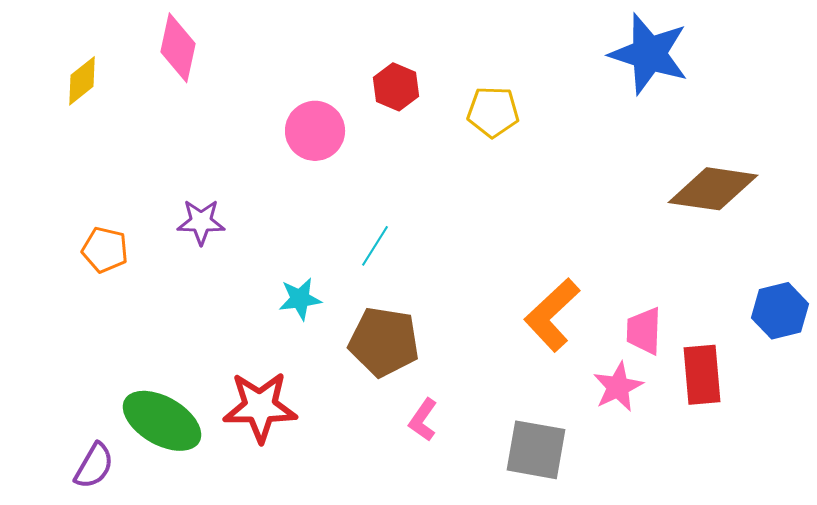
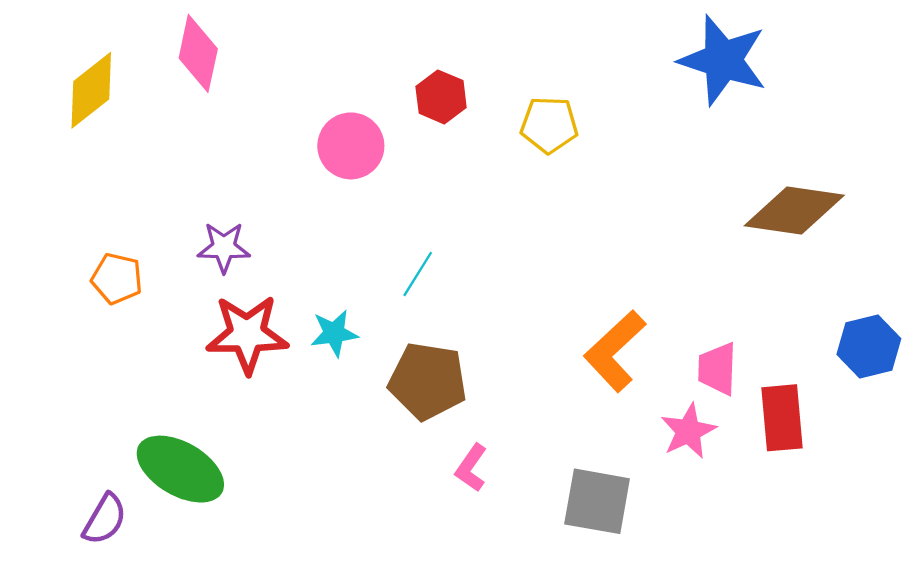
yellow diamond: (82, 81) -> (91, 90), size x1.4
red star: (260, 407) -> (247, 334), moved

